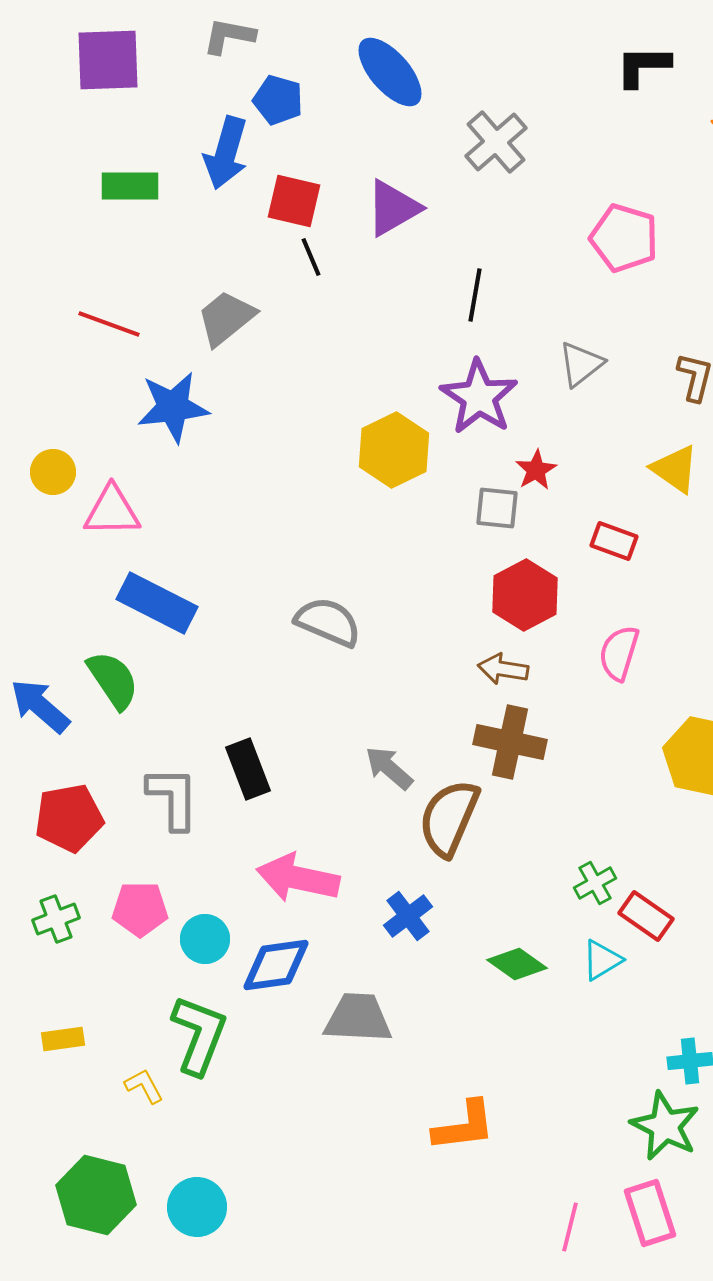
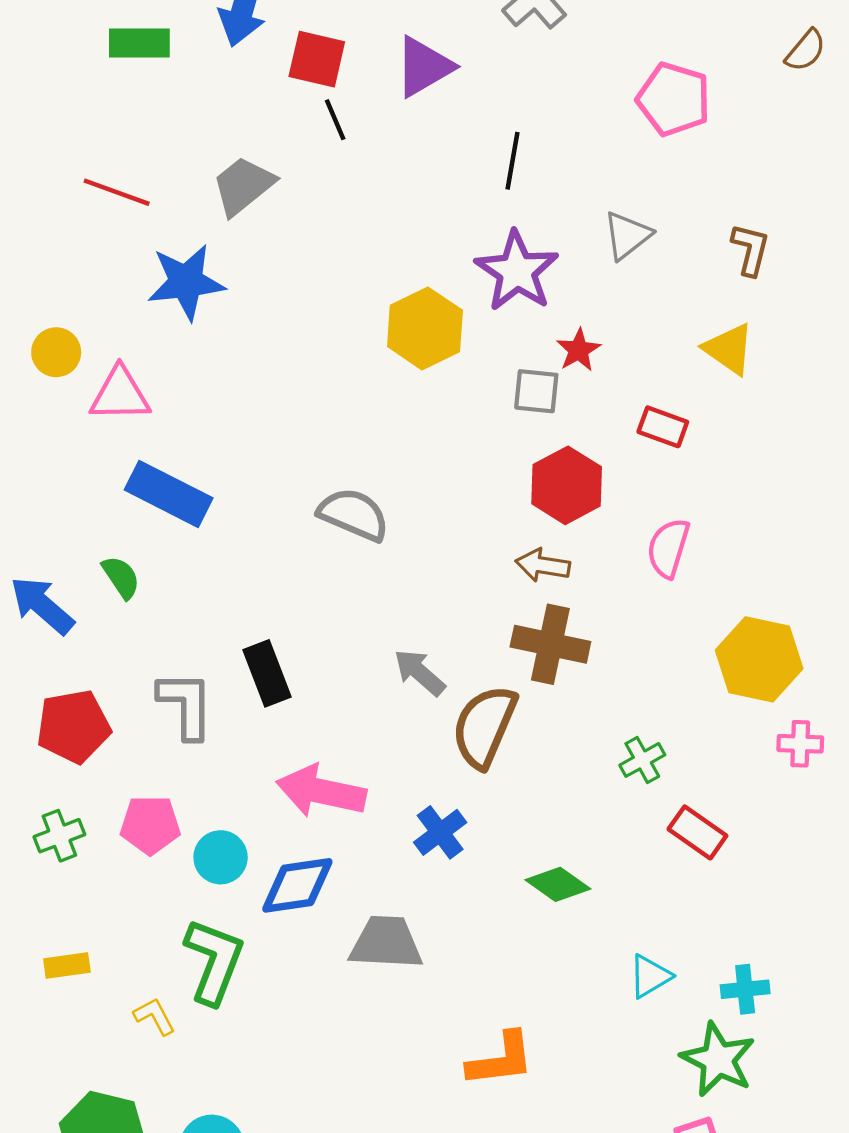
green semicircle: (113, 680) -> (121, 577), size x0.7
green cross: (595, 883) -> (642, 760), moved
cyan triangle: (602, 960) -> (650, 976), moved

